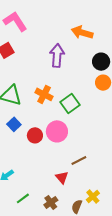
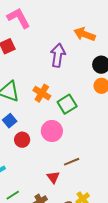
red circle: (35, 135) -> (22, 140), moved

